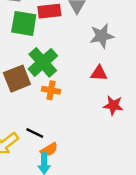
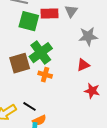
red triangle: (99, 73) -> (83, 65), turned -32

